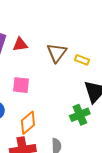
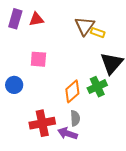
brown triangle: (57, 53) -> (85, 26), moved
orange diamond: (28, 123) -> (72, 91), moved

